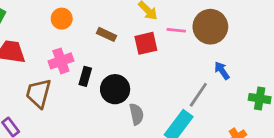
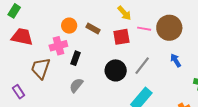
orange circle: (62, 19) -> (69, 26), moved
black circle: (115, 89) -> (116, 70), moved
gray line: (198, 95) -> (142, 66), moved
gray semicircle: (136, 114) -> (76, 85), moved, turned -133

